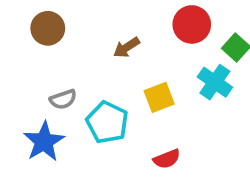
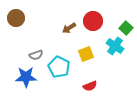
red circle: (192, 24) -> (93, 21), moved
brown circle: (48, 28) -> (16, 18), moved
blue star: (44, 142) -> (26, 77), turned 30

